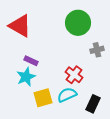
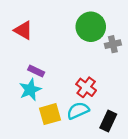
red triangle: (20, 26) -> (23, 30), size x0.7
gray cross: (97, 50) -> (113, 44), moved

